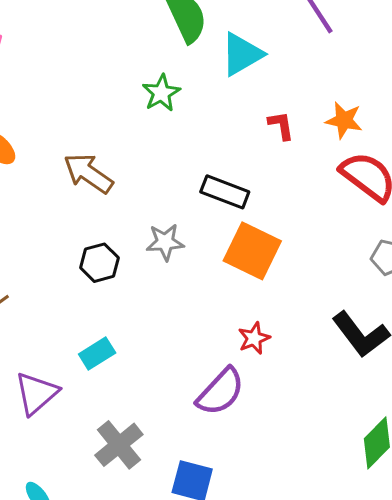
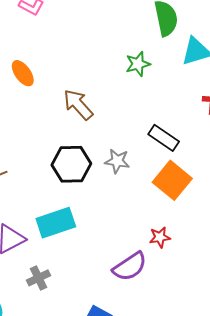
black hexagon: (99, 263) -> (71, 164), size x1.5
cyan rectangle: (97, 354) -> (56, 223), size x1.6
gray cross: (119, 445) -> (39, 278), moved, size x0.7

